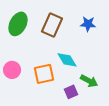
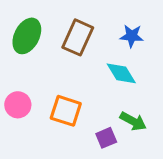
cyan diamond: (67, 60) -> (121, 73), moved
orange square: (44, 74) -> (66, 111), turned 30

